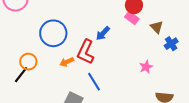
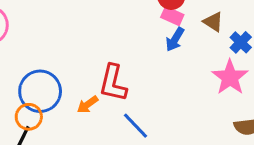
blue circle: (53, 33) -> (40, 91), moved
blue arrow: (103, 33) -> (175, 39), moved
pink star: (146, 67) -> (230, 77), moved, size x1.6

